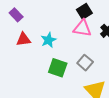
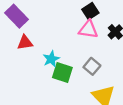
purple rectangle: (16, 15) -> (16, 16), size x1.5
cyan star: (48, 40) -> (51, 59), moved

